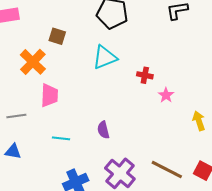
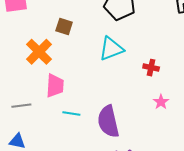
pink star: (166, 95) -> (161, 102), moved
purple semicircle: (103, 130) -> (108, 121), size x1.8
cyan line: (61, 138) -> (71, 113), moved

